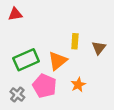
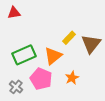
yellow rectangle: (75, 41) -> (69, 38), turned 40
brown triangle: (99, 48) -> (91, 44), size x1.5

